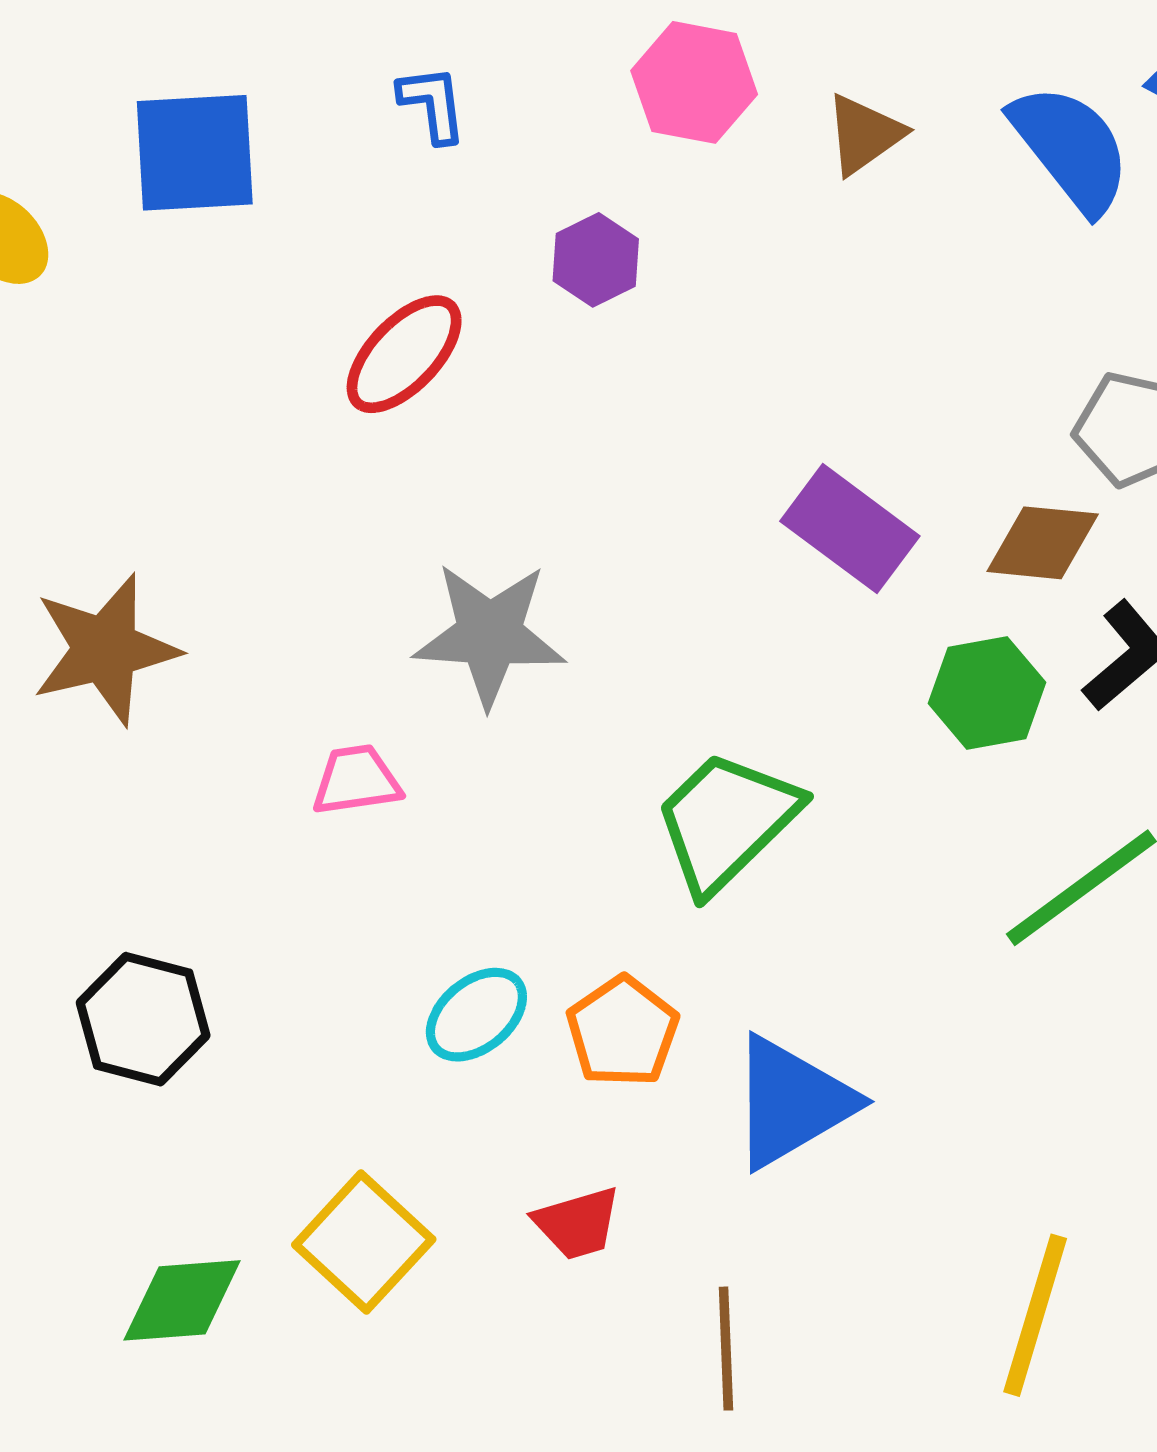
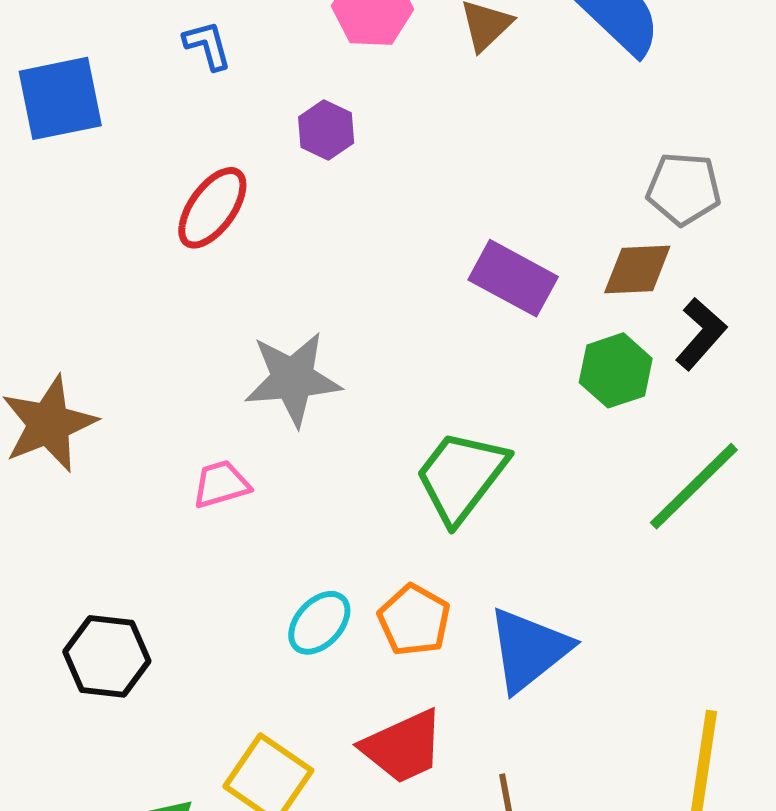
red trapezoid: (577, 1223) -> (403, 747), size x1.5

